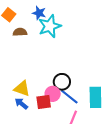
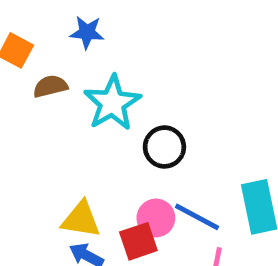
cyan star: (50, 26) -> (112, 103), moved
black circle: (62, 82) -> (164, 147), moved

